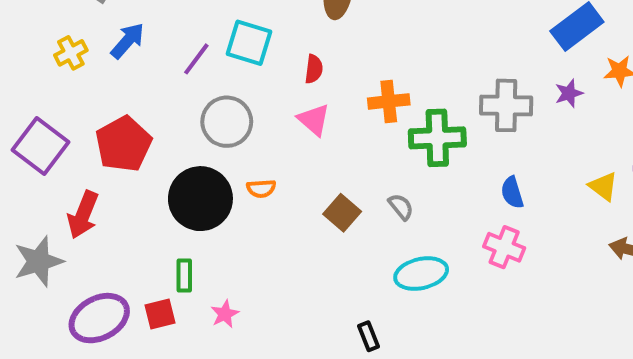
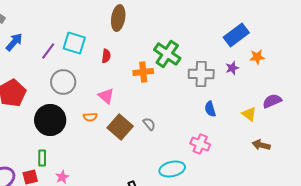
pink triangle: (314, 120) -> (106, 96), moved
green cross: (437, 138) -> (167, 54), moved, turned 36
orange semicircle: (261, 188) -> (90, 117), moved
blue semicircle: (512, 193) -> (210, 109), moved
brown square: (342, 213) -> (120, 127), size x1.4
cyan ellipse: (421, 274) -> (172, 169), moved

